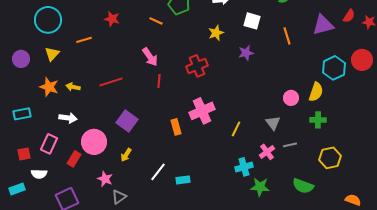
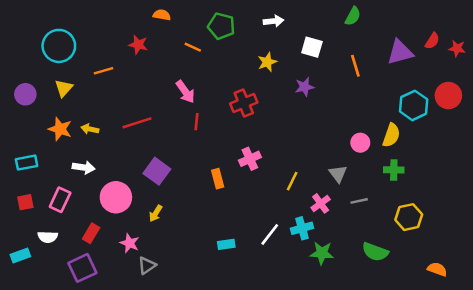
pink cross: (202, 111) -> (250, 159), size x0.7
pink cross: (267, 152) -> (321, 203), moved
red square: (24, 154) -> (25, 202), moved
red rectangle: (74, 159) -> (91, 233), moved
white line: (158, 172) -> (270, 234), moved

